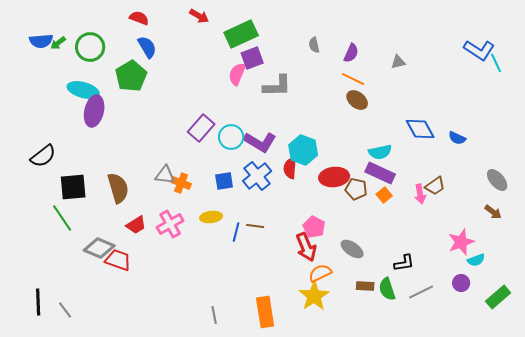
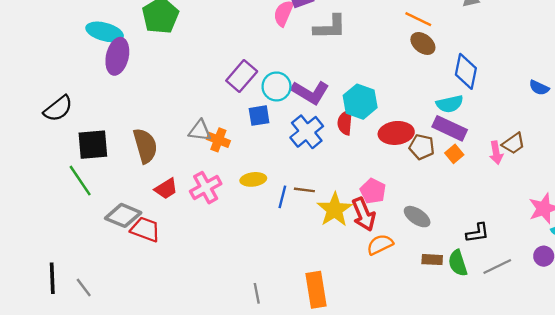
blue diamond: (420, 129) -> (466, 71), moved, turned 40
blue square: (224, 181) -> (259, 116), moved
yellow star: (314, 296) -> (335, 210), moved

